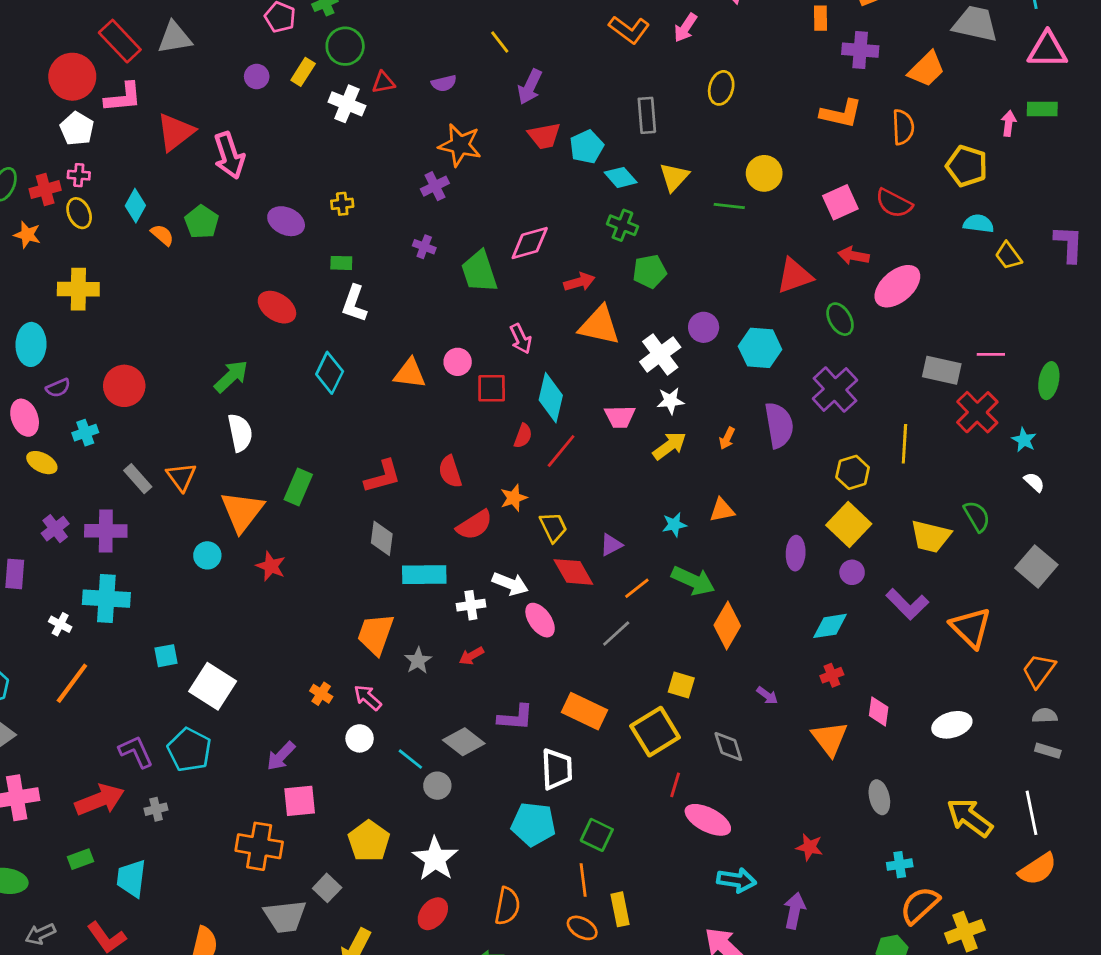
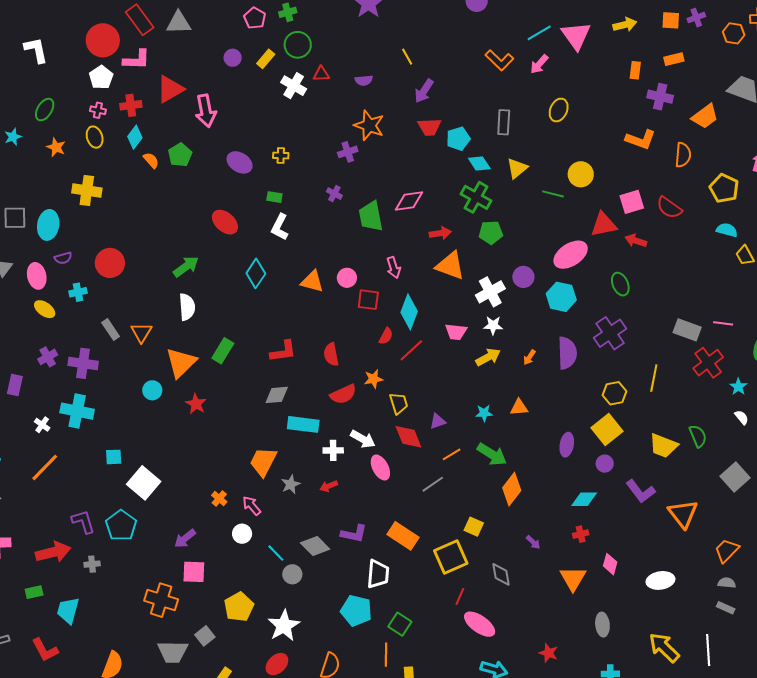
red cross: (45, 190) -> (131, 105), moved
green cross: (622, 225) -> (476, 197), size x1.4
red triangle: (795, 276) -> (604, 225), moved
pink ellipse: (897, 286) -> (571, 255), moved
gray diamond: (382, 538) -> (277, 395), turned 70

